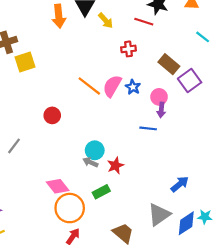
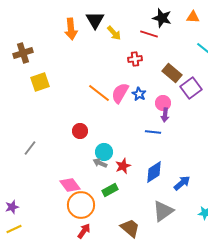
yellow square: (25, 62) -> (40, 82), moved
red circle: (52, 115) -> (80, 131), moved
blue diamond: (186, 223) -> (154, 172), moved

